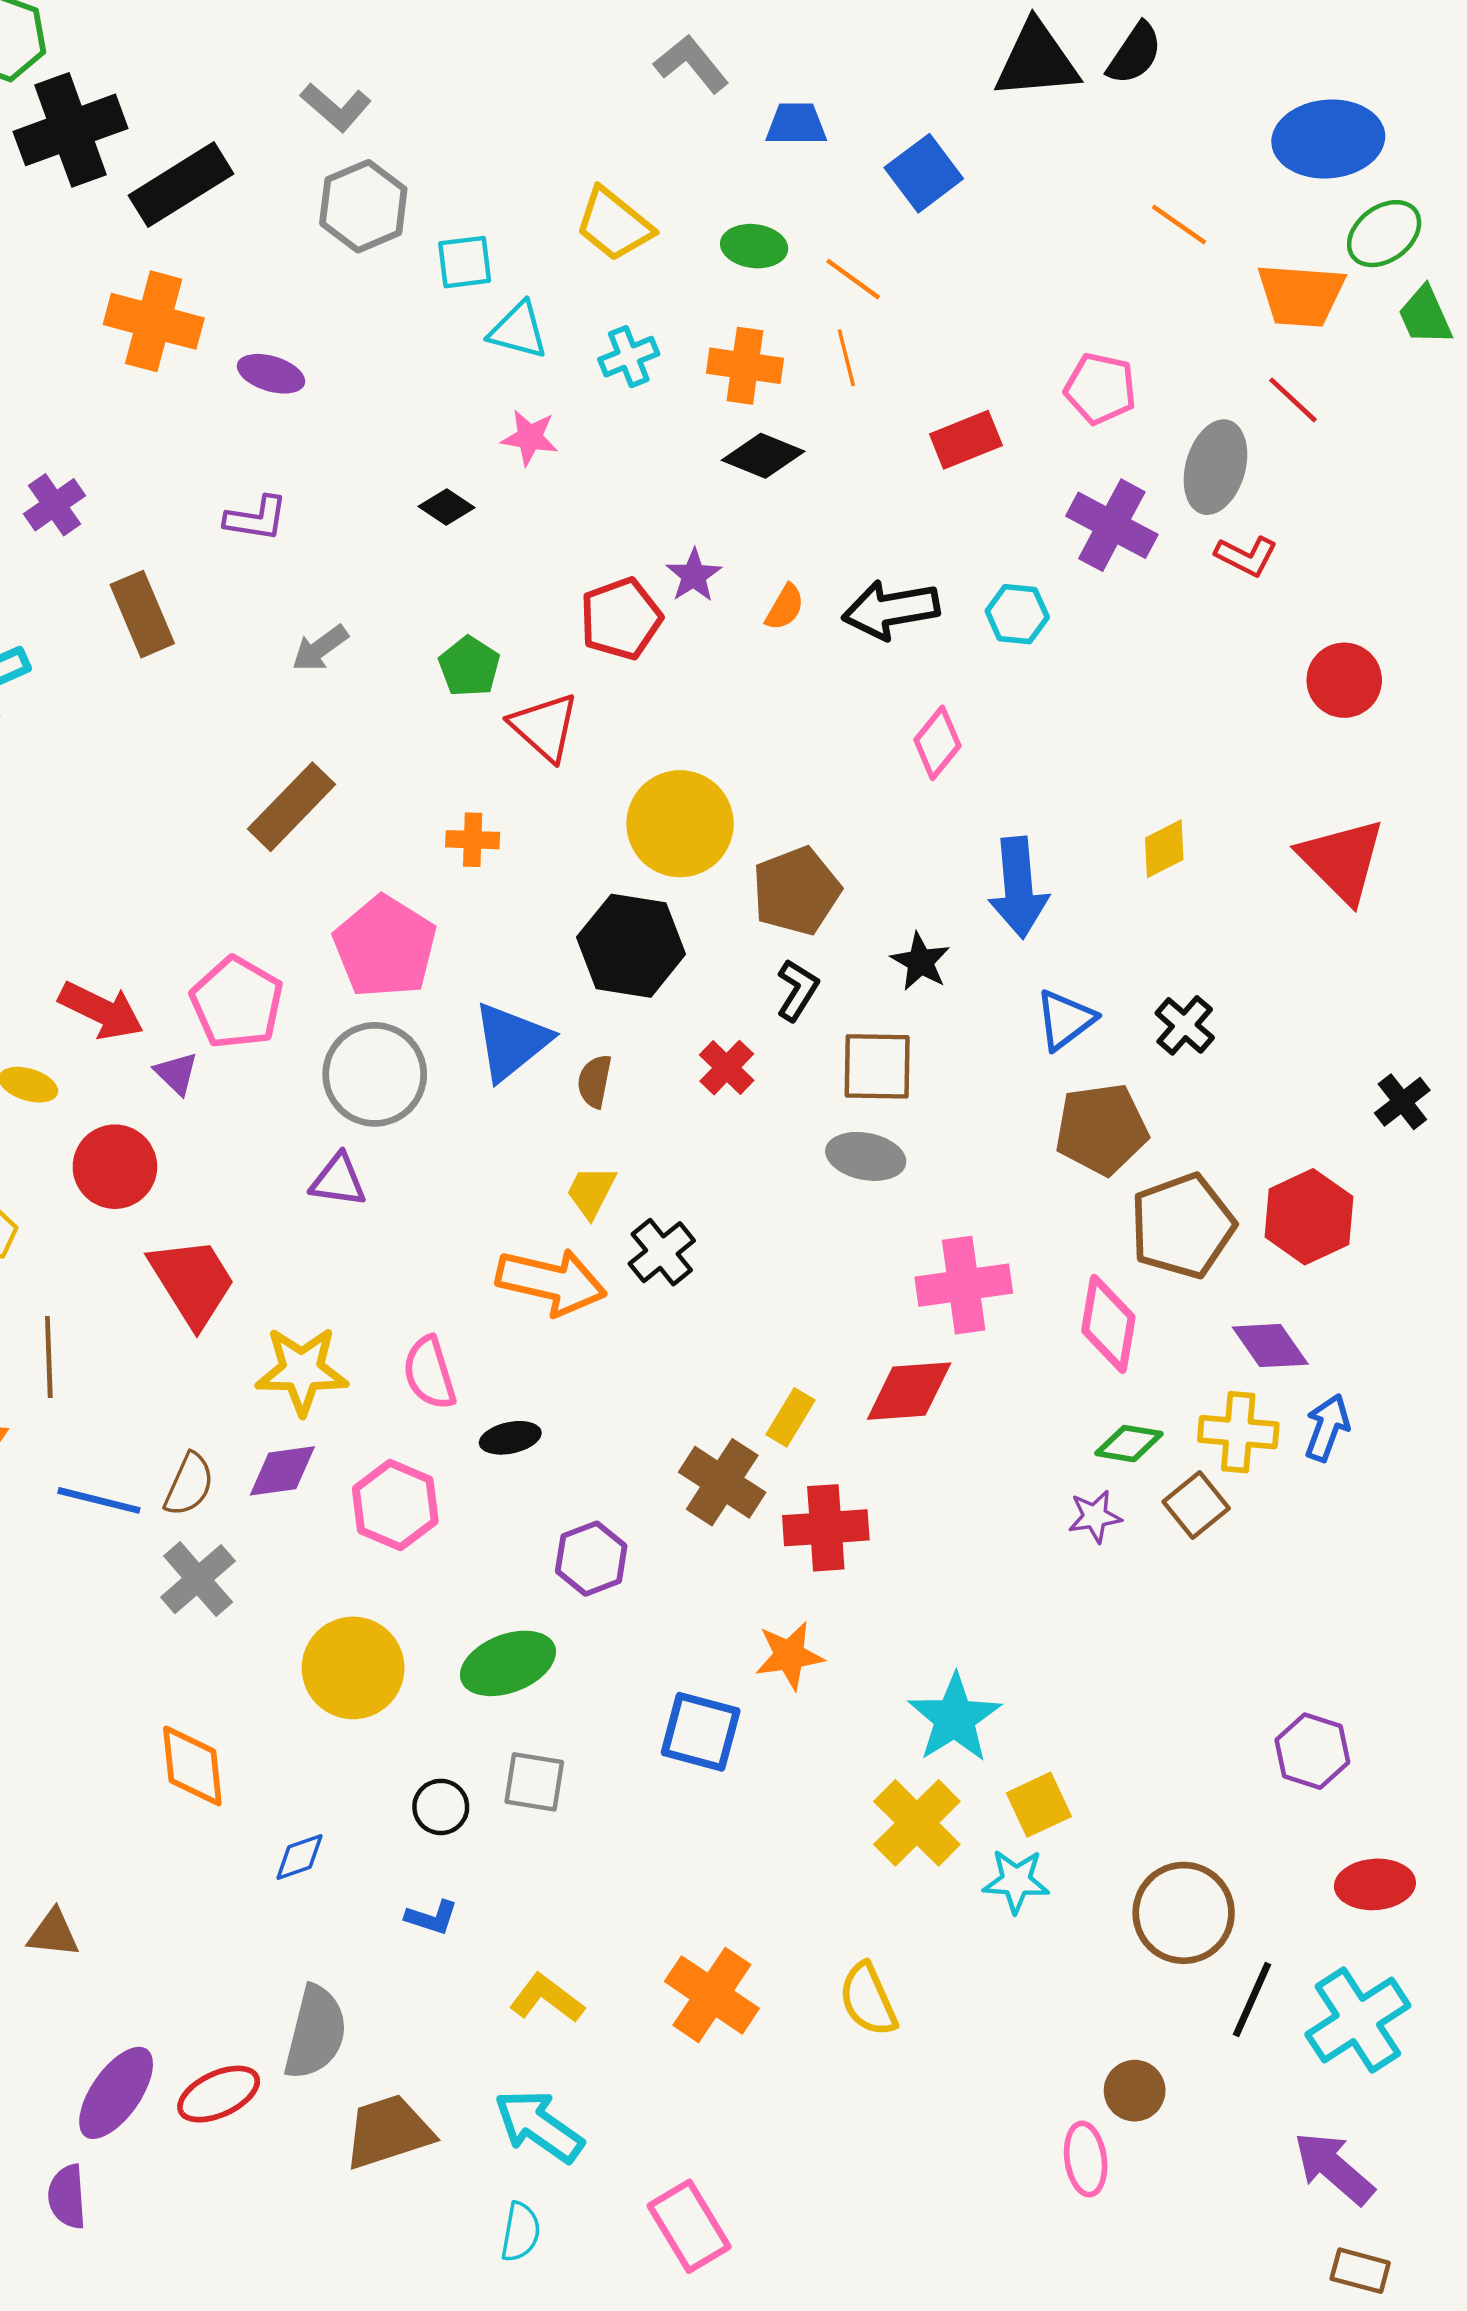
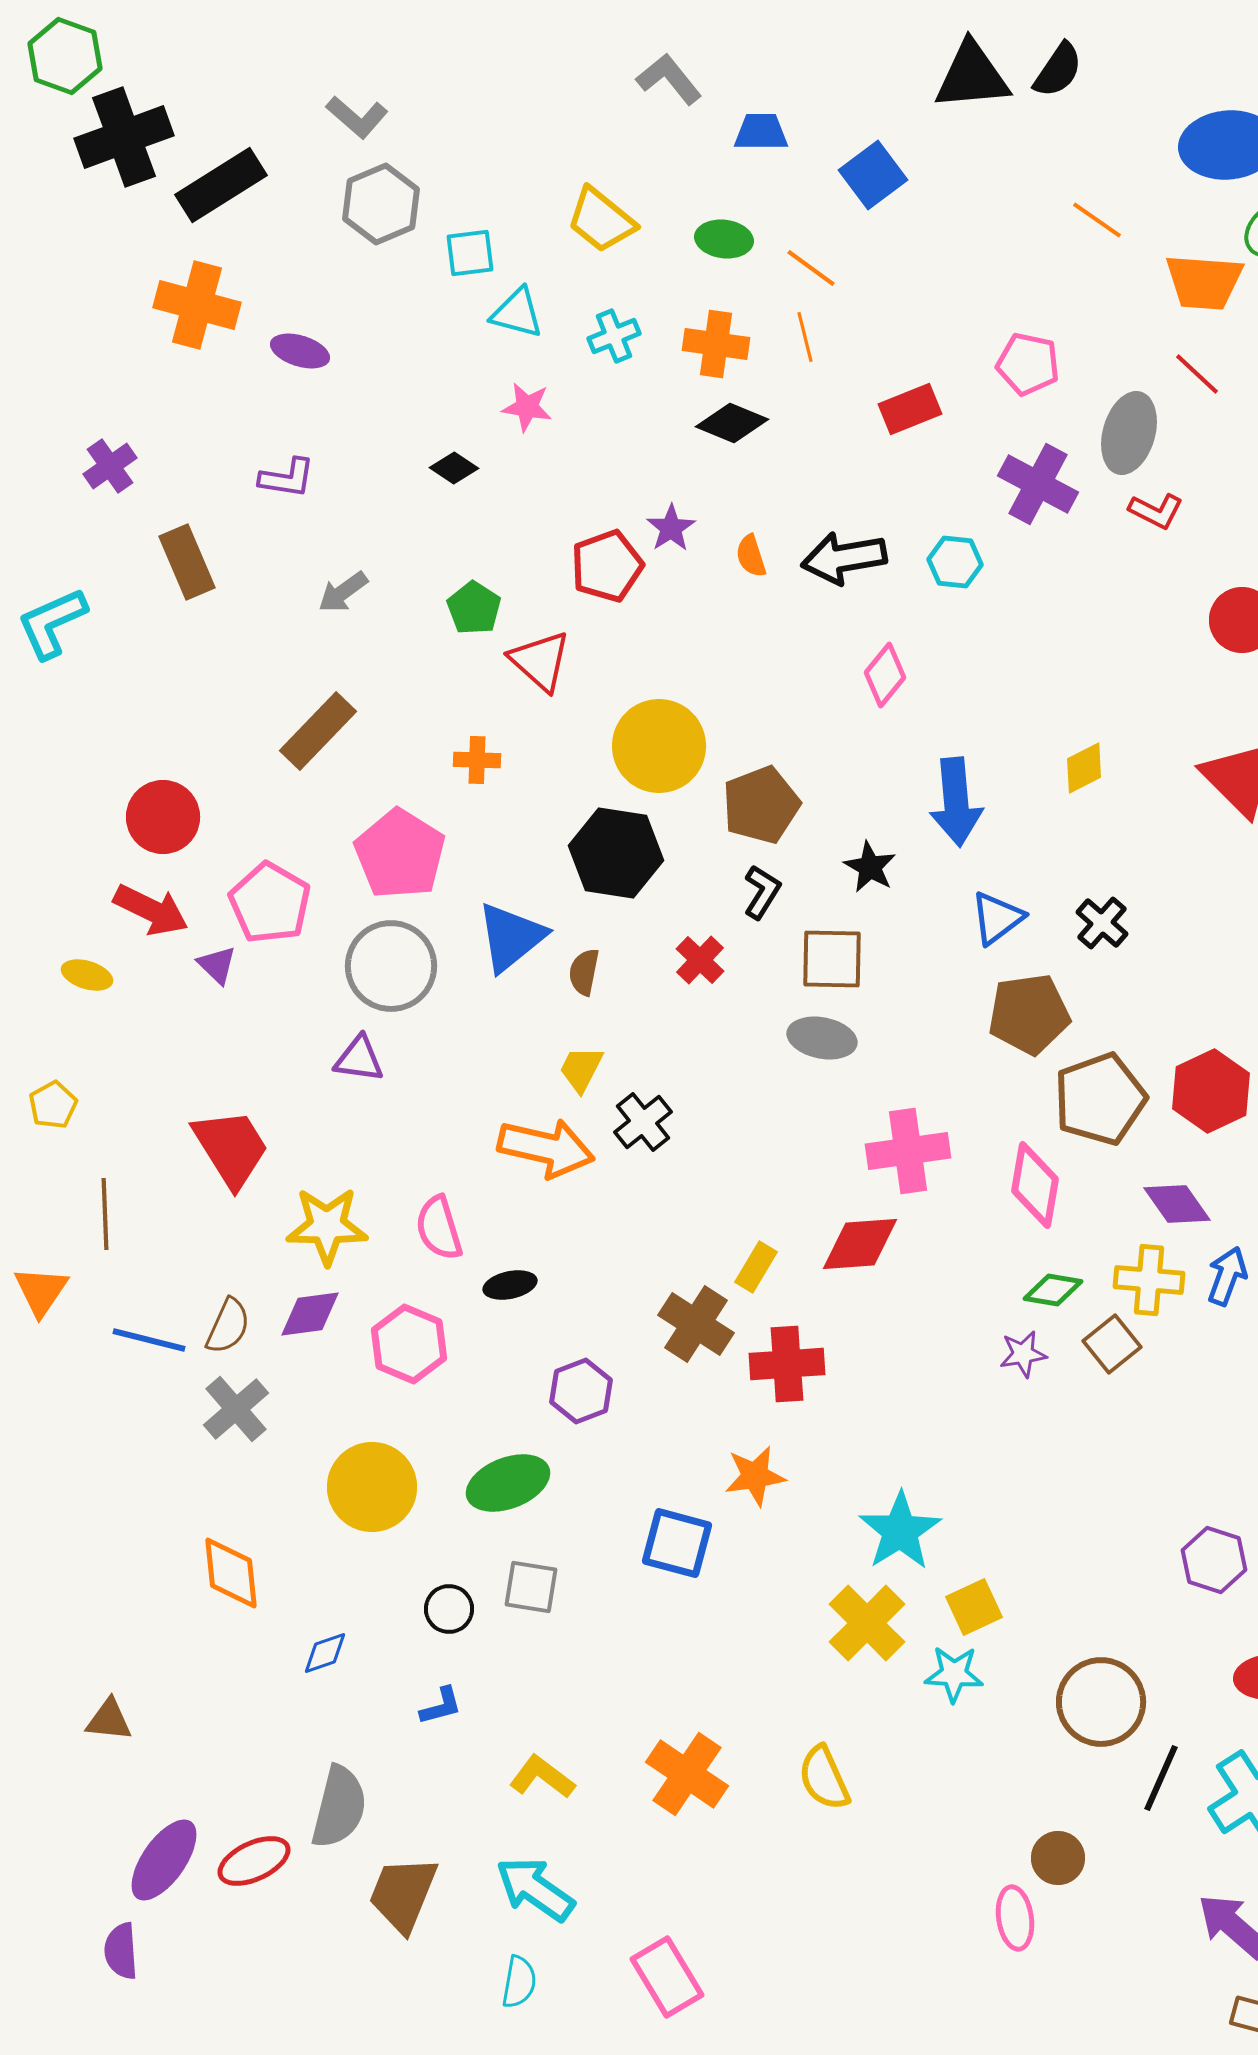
orange semicircle: (785, 607) -> (751, 556), turned 132
red circle: (115, 1167) -> (163, 817), moved
blue L-shape: (432, 1917) -> (441, 1706), turned -33
brown trapezoid: (388, 2132) -> (403, 1894), turned -50

